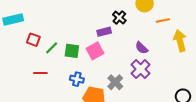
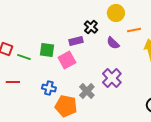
green line: (52, 48) -> (24, 57), turned 64
purple semicircle: (142, 48) -> (113, 43), moved
green square: (72, 51) -> (47, 50), moved

